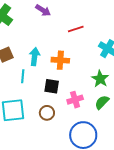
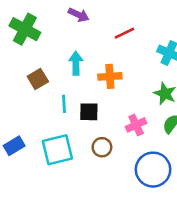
cyan arrow: (35, 57) -> (76, 63), moved
black square: (52, 86) -> (89, 112), moved

